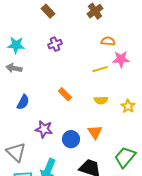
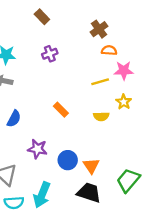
brown cross: (95, 11) -> (99, 29), moved
yellow star: (128, 106) -> (124, 102), moved
orange triangle: (95, 132) -> (91, 166), moved

